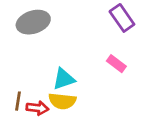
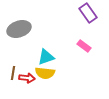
gray ellipse: (33, 22) -> (19, 29), moved

